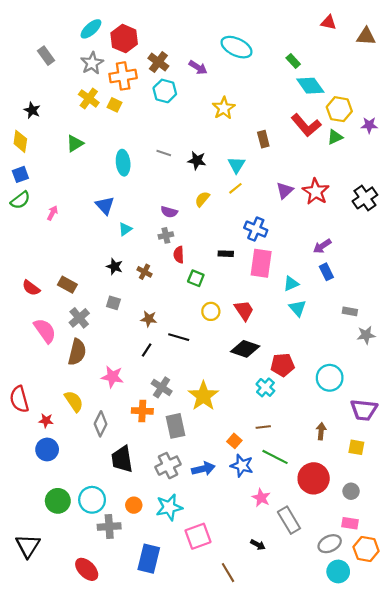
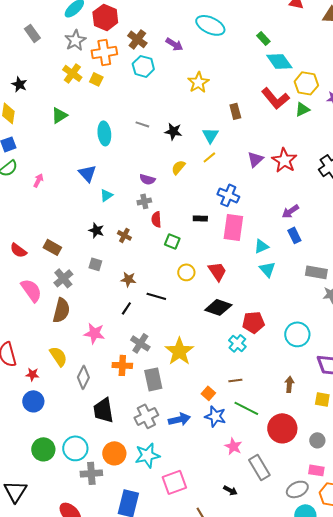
gray rectangle: (350, 311) -> (316, 272), size x1.5
orange circle: (134, 505) -> (114, 453), size x1.5

